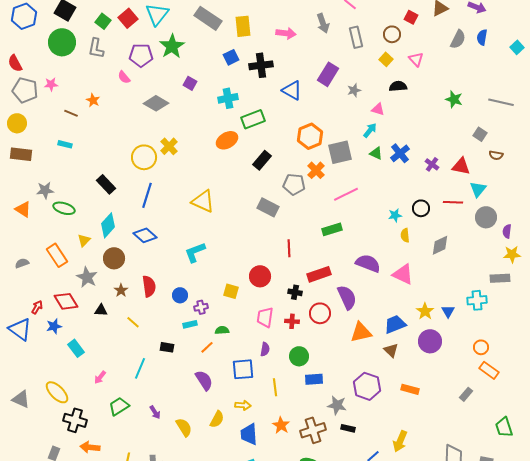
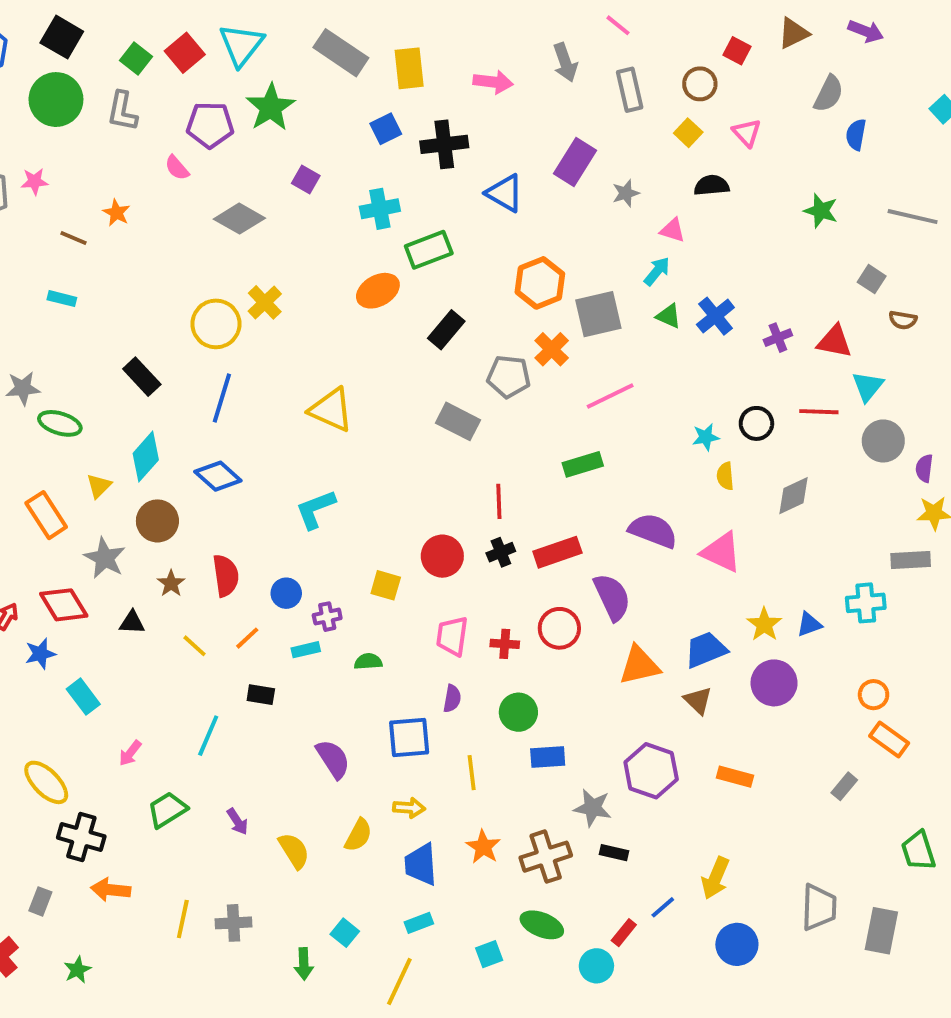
blue semicircle: (482, 37) -> (856, 135), moved
purple cross: (432, 164) -> (778, 338), turned 32
black cross: (295, 292) -> (501, 552), moved, turned -32
blue triangle: (448, 311) -> (809, 624), turned 40
orange line: (207, 347) -> (247, 638), moved

